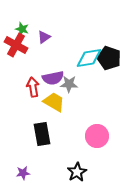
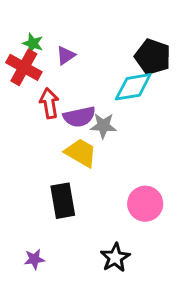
black pentagon: (109, 58) -> (153, 57), moved
red arrow: (33, 87) -> (49, 103), moved

